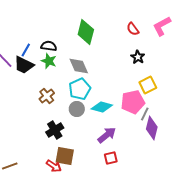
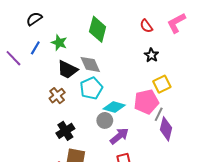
black semicircle: (49, 46) -> (34, 19), moved, turned -42
green star: (49, 61) -> (59, 43), moved
black trapezoid: (24, 65) -> (67, 70), moved
gray circle: (77, 109) -> (105, 120), moved

